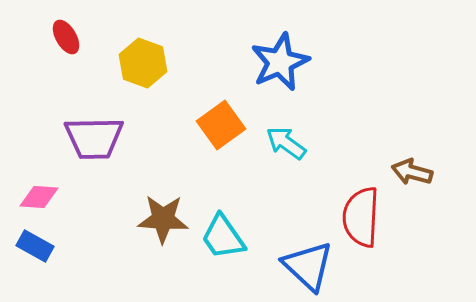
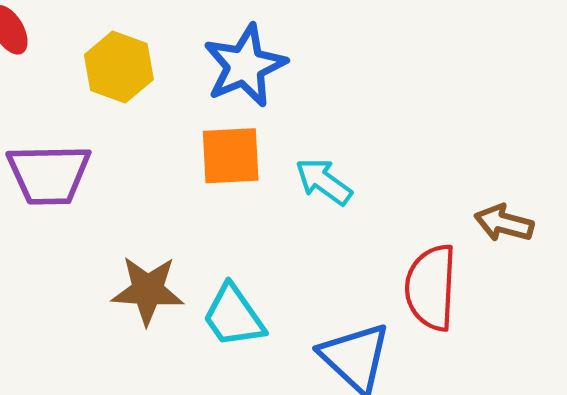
blue star: (280, 62) -> (245, 66), moved
orange square: (221, 125) -> (231, 156), turned 33

